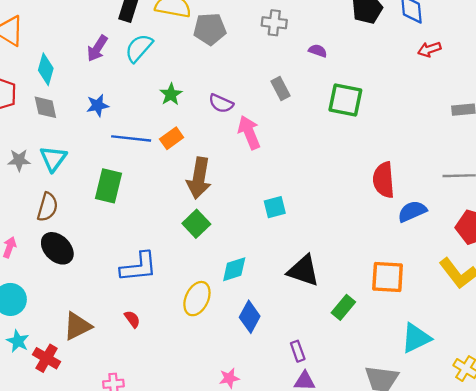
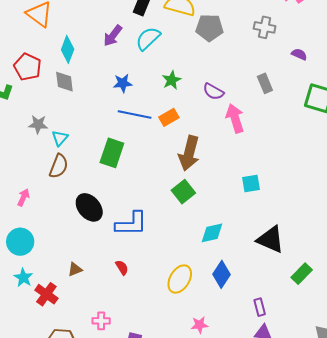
blue star: (98, 105) -> (123, 83), moved
cyan triangle: (53, 159) -> (60, 138), moved, size x0.7
black ellipse: (57, 248) -> (89, 207), moved
yellow ellipse: (197, 299) -> (180, 279), moved
brown triangle: (77, 326) -> (75, 269), size x0.6

